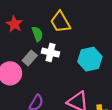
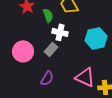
gray rectangle: (30, 58) -> (51, 49), moved

